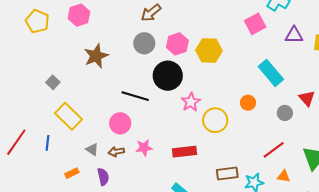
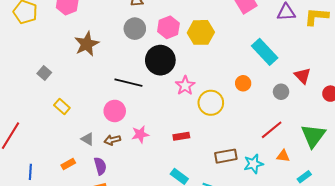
yellow rectangle: (69, 116) -> (62, 106), size x0.6
blue line: (47, 143) -> (30, 172), moved
red rectangle: (184, 152) -> (181, 136), size x0.7

